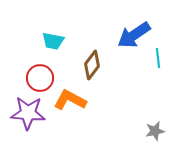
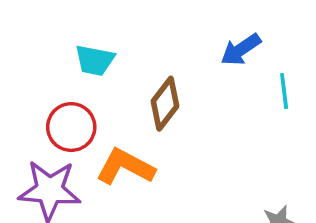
blue arrow: (134, 35) -> (241, 50), size x0.7

